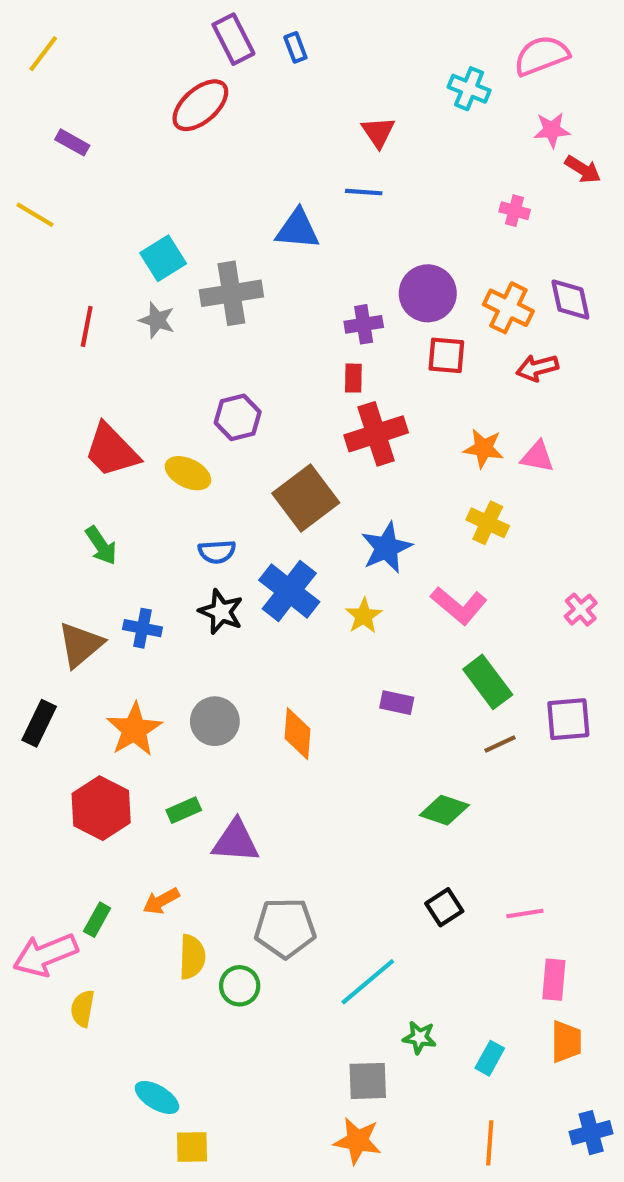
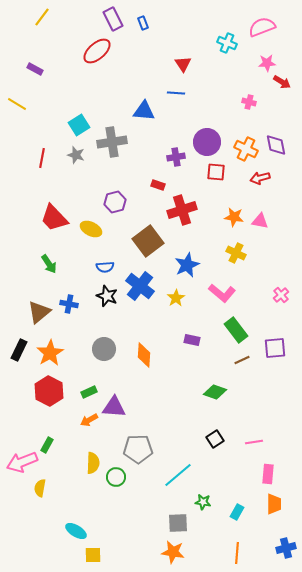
yellow line: (43, 54) -> (42, 17), moved
red rectangle: (353, 378) -> (158, 185), moved, turned -72
orange star: (134, 729) -> (50, 353), moved
orange arrow: (161, 901) -> (89, 420), moved

